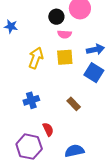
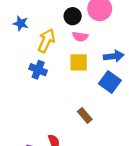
yellow arrow: (36, 58) -> (46, 41), moved
blue cross: (31, 100) -> (38, 70), moved, turned 35

